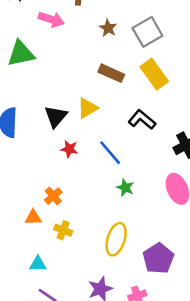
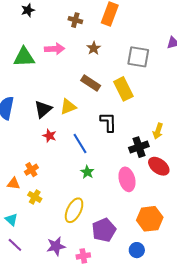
pink arrow: (51, 19) -> (55, 49), moved, turned -30
gray square: (147, 32) -> (138, 57), moved, turned 30
black L-shape: (142, 120) -> (108, 122), turned 40
cyan triangle: (38, 264) -> (11, 220), turned 32

